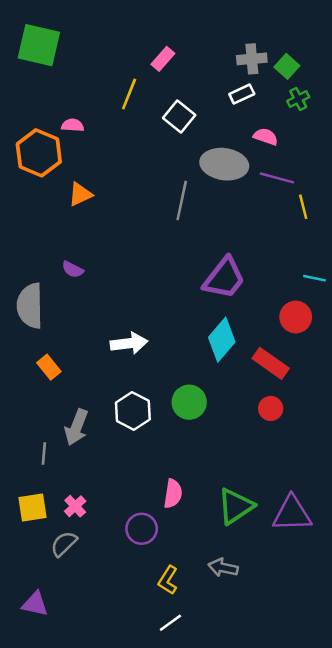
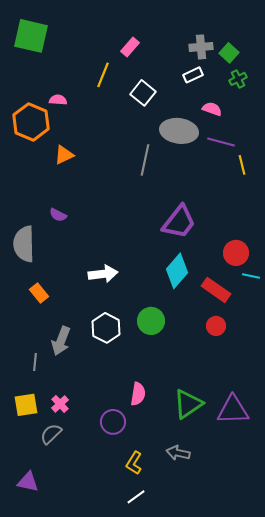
cyan line: (314, 278) -> (251, 276), moved

